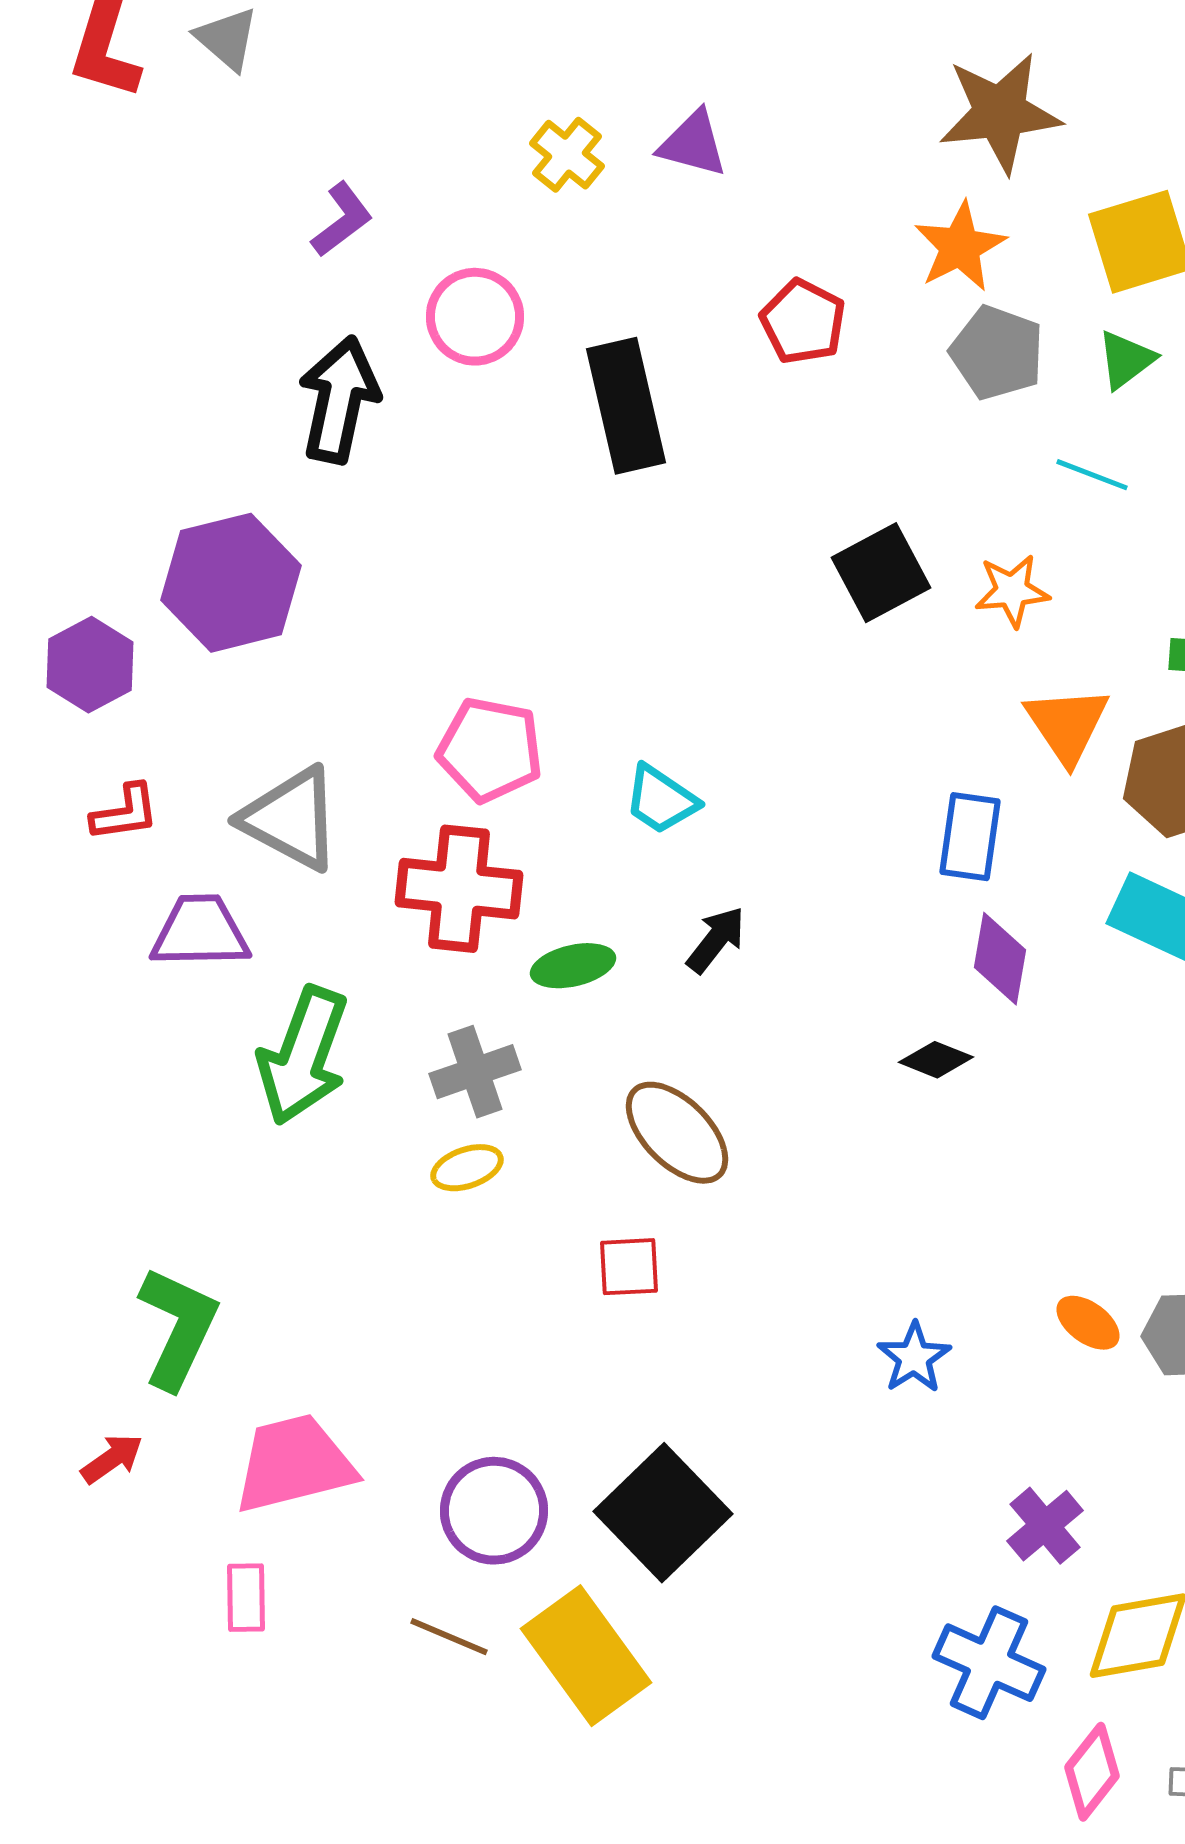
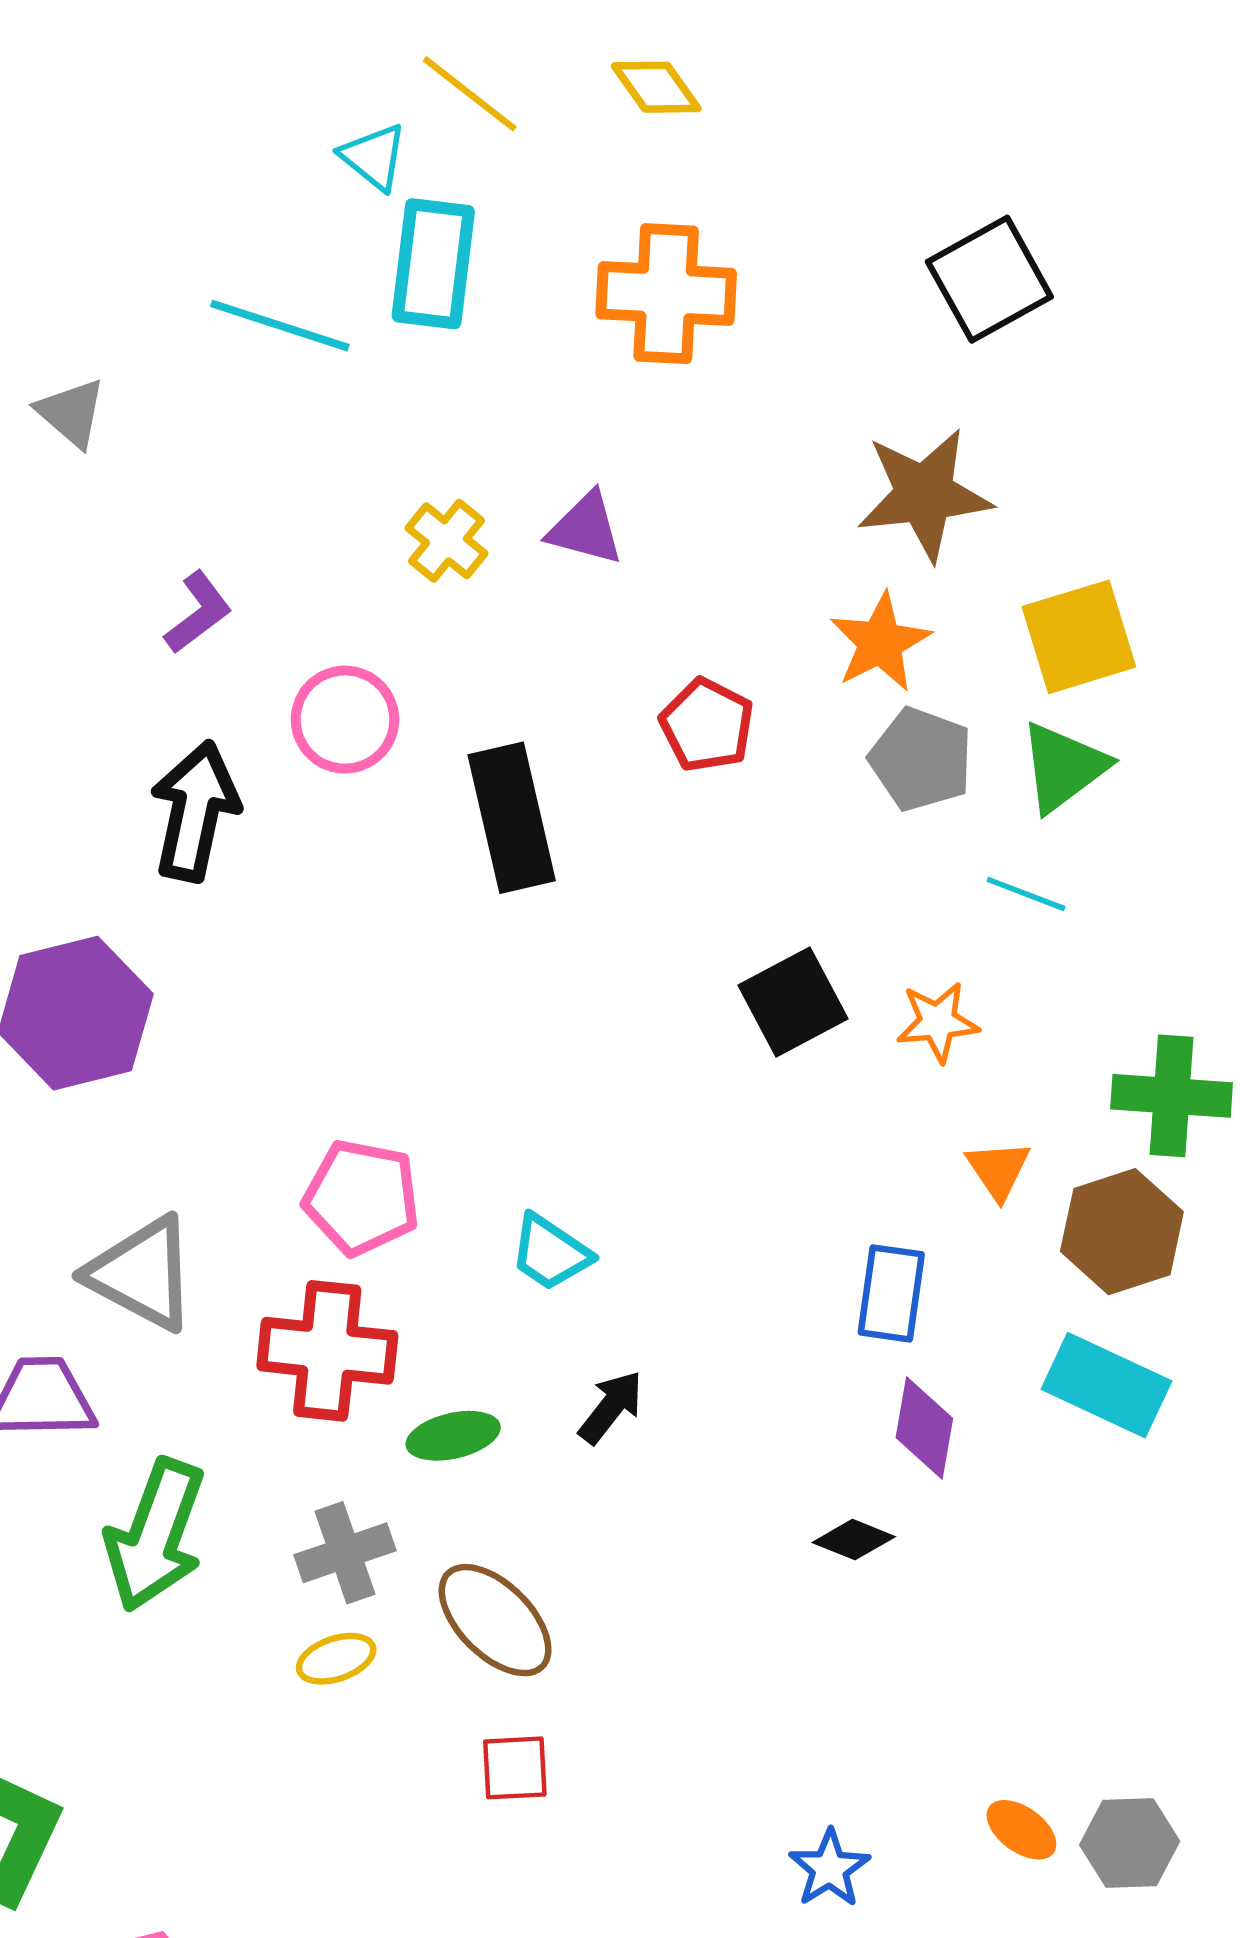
green triangle: (1126, 360) -> (1063, 767), size x1.4
orange triangle: (1067, 725) -> (998, 1170), size x0.7
brown ellipse: (677, 1133) -> (495, 1620), moved

